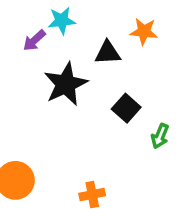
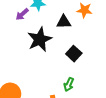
green arrow: (160, 136) -> (69, 84), moved

